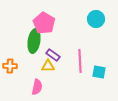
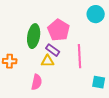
pink pentagon: (44, 23) -> (59, 30), moved
cyan square: (99, 72) -> (99, 82), moved

